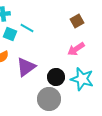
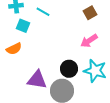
cyan line: (27, 28) -> (43, 12), moved
purple triangle: (26, 67) -> (37, 80), moved, turned 45

